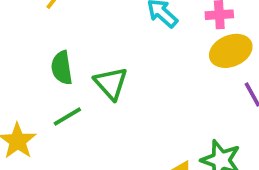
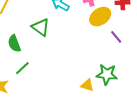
green triangle: (111, 83) -> (41, 27), moved

